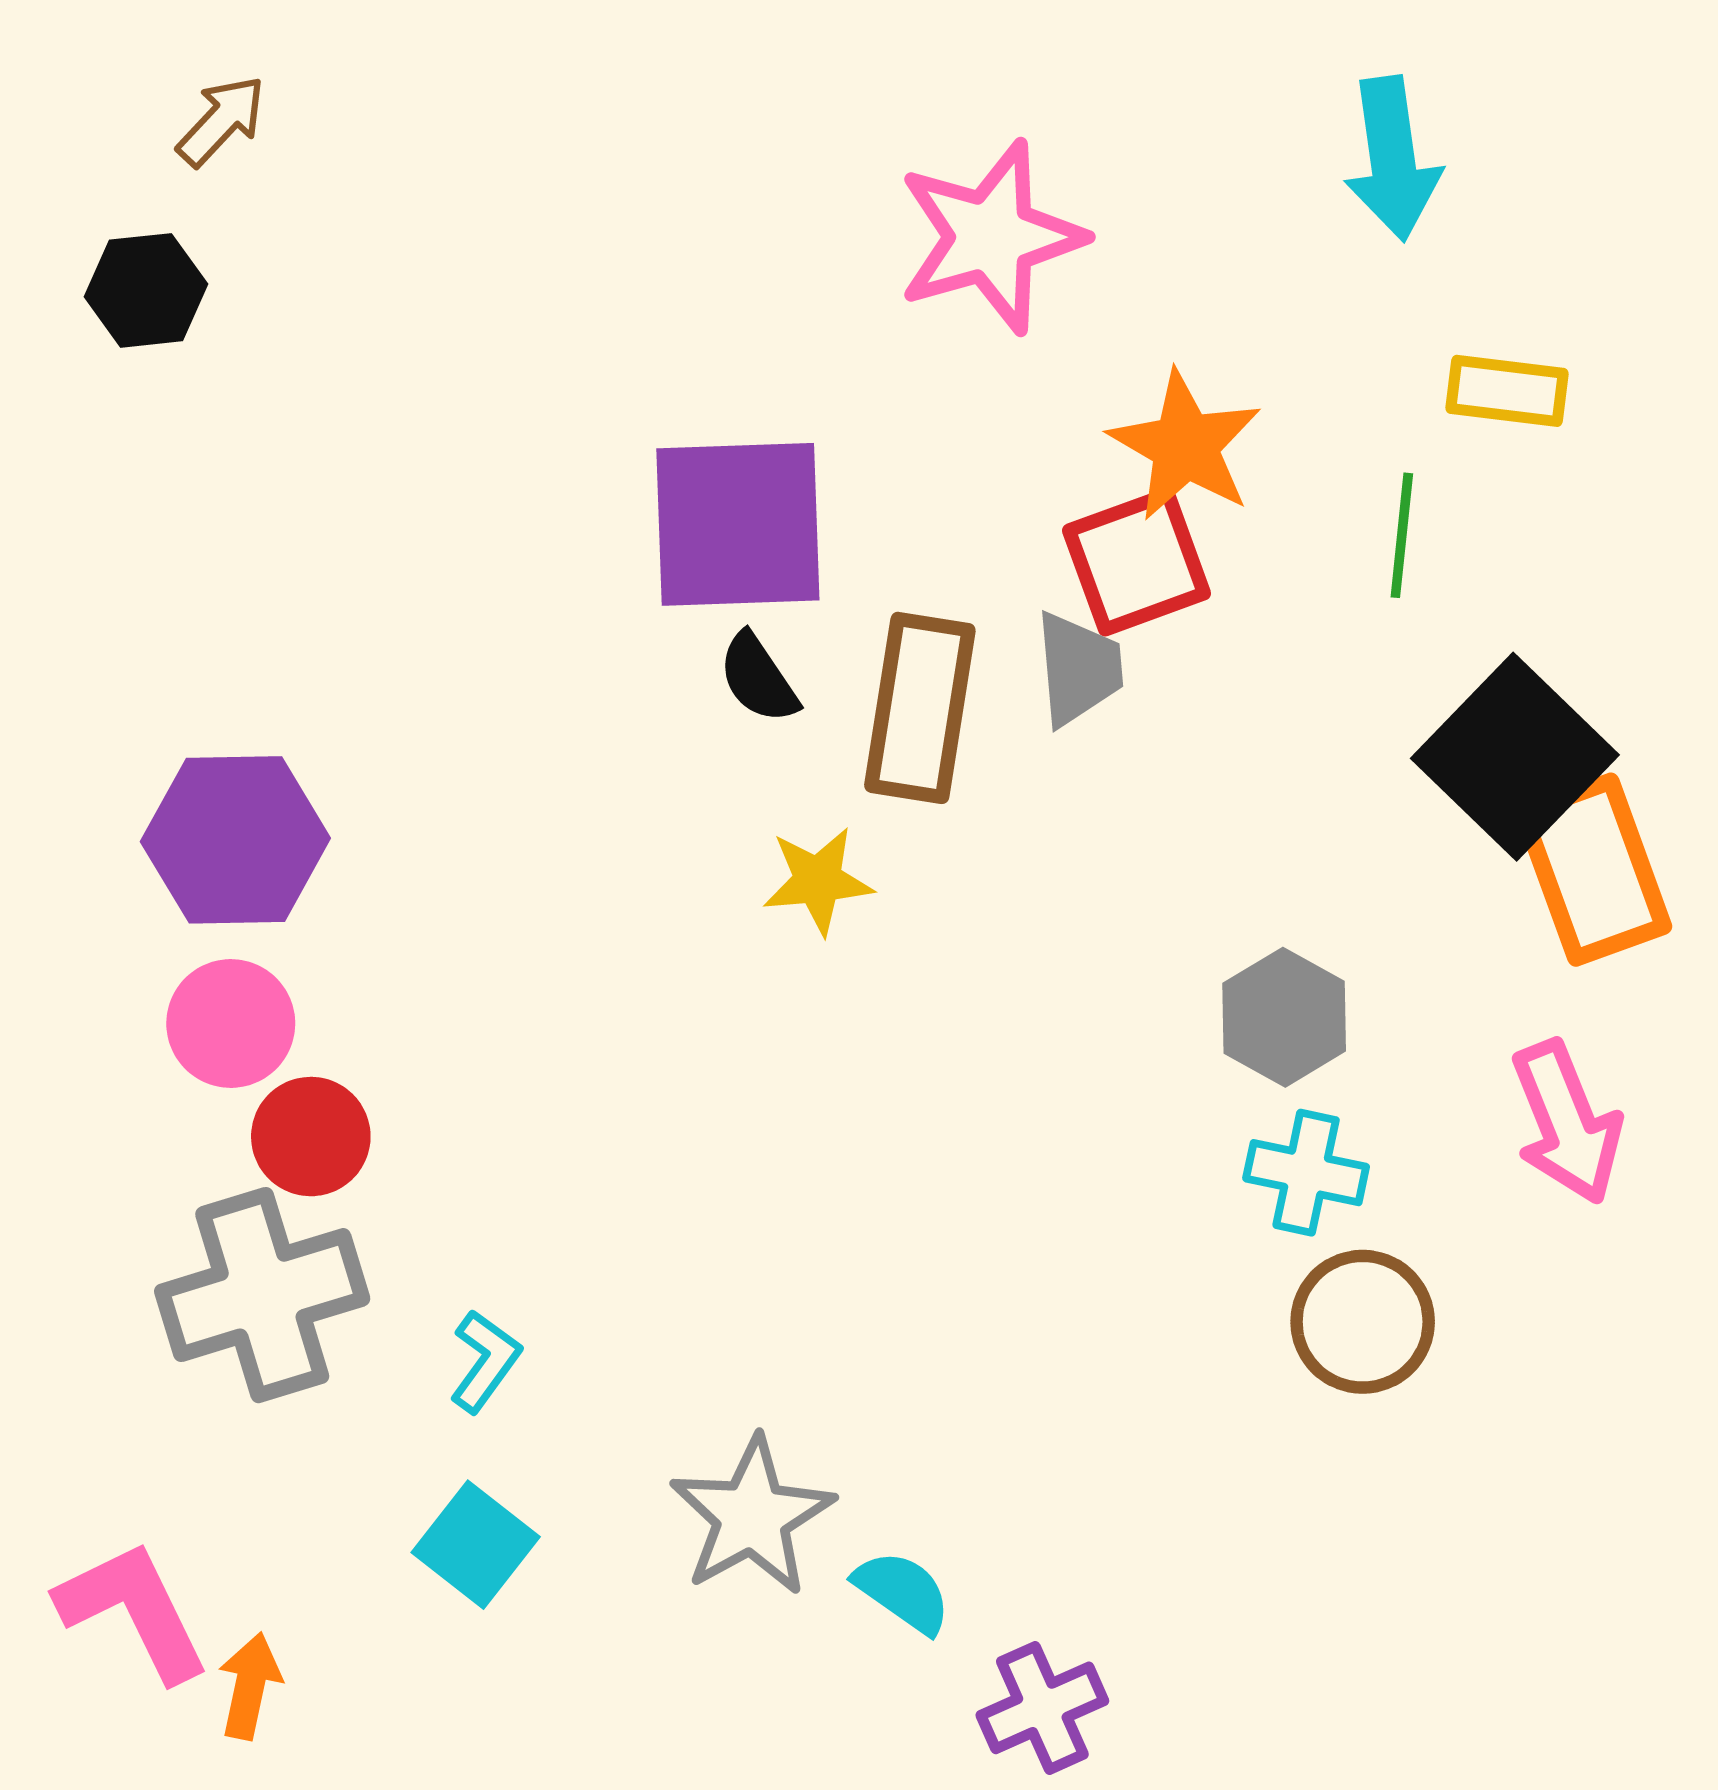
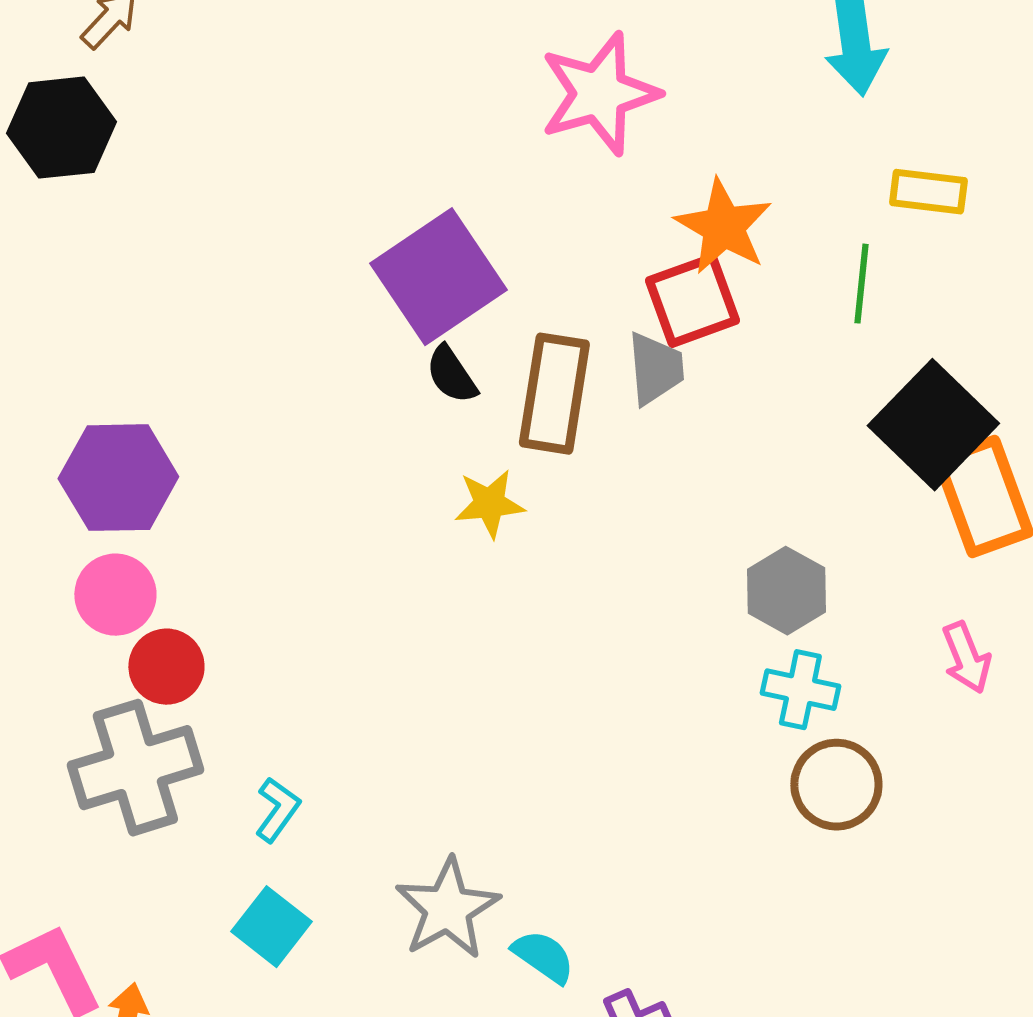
black hexagon: (146, 290) -> (61, 128), size x1.4
purple square: (738, 524) -> (438, 277), turned -32
pink arrow: (1567, 1122) -> (966, 658), size x0.7

